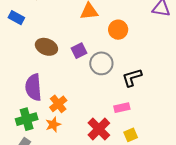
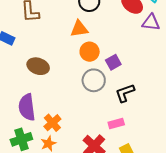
orange circle: (118, 30) -> (90, 52), moved
purple square: (79, 51) -> (113, 62), moved

